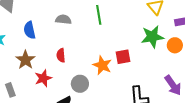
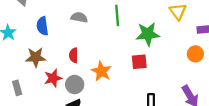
green star: (152, 37) -> (148, 34), moved
brown star: (25, 60) -> (36, 57), turned 30
orange star: (102, 65) -> (101, 71), moved
gray circle: (80, 84) -> (75, 85), moved

